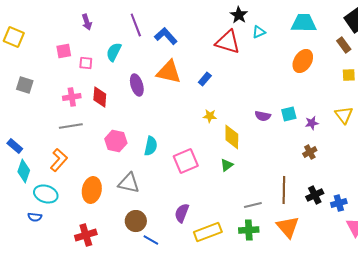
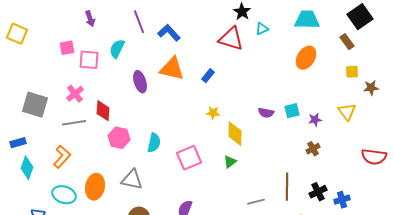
pink square: (86, 63) -> (89, 60), size x1.5
gray square: (25, 85) -> (35, 105), moved, size x1.5
pink cross: (72, 97) -> (75, 94), turned -30
red diamond: (100, 97) -> (103, 111), moved
blue rectangle: (15, 146) -> (18, 143), turned -56
cyan ellipse: (46, 194) -> (64, 195), moved

